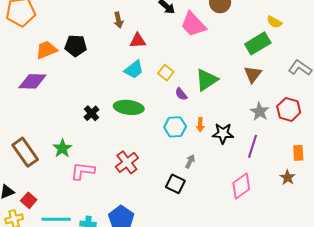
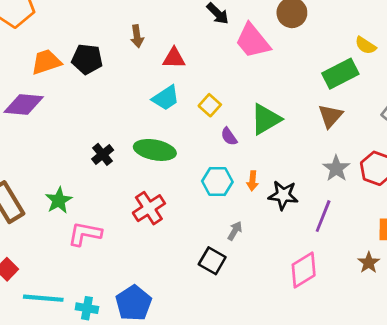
brown arrow: (118, 20) -> (137, 36), moved
red cross: (127, 162) -> (149, 208), moved

